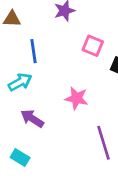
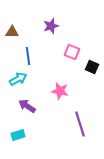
cyan rectangle: (20, 157) -> (18, 135), turned -48

